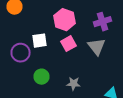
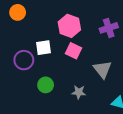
pink square: (68, 44) -> (74, 51), turned -35
gray triangle: (96, 47) -> (103, 69), moved

